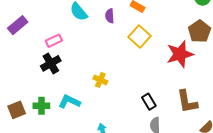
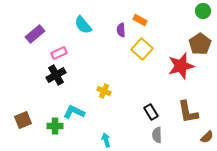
purple semicircle: (110, 16) -> (121, 30), moved
purple rectangle: (18, 25) -> (35, 34), moved
green cross: (41, 106) -> (55, 126), moved

